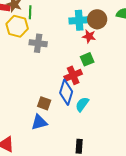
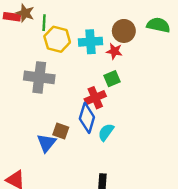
cyan cross: (79, 20) -> (91, 42), moved
yellow hexagon: (17, 26) -> (57, 39), moved
gray cross: (38, 43) -> (39, 77), moved, size x1.4
blue triangle: (39, 122) -> (46, 143), moved, turned -36

